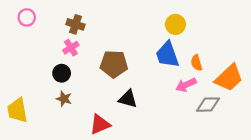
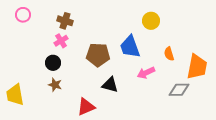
blue trapezoid: (167, 55) -> (130, 47), moved
orange trapezoid: (229, 78) -> (197, 67), turned -36
pink arrow: (186, 85) -> (146, 73), moved

